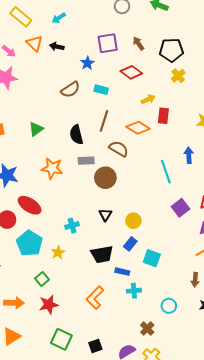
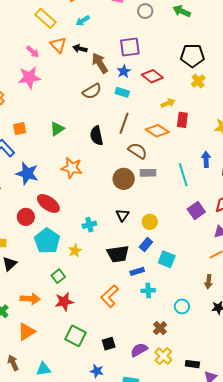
brown arrow: (138, 43) -> (100, 63), moved, size x1.5
blue star: (87, 63) -> (124, 71), moved
gray rectangle: (86, 161) -> (148, 173), moved
blue rectangle: (122, 272) -> (137, 271), turned -32

